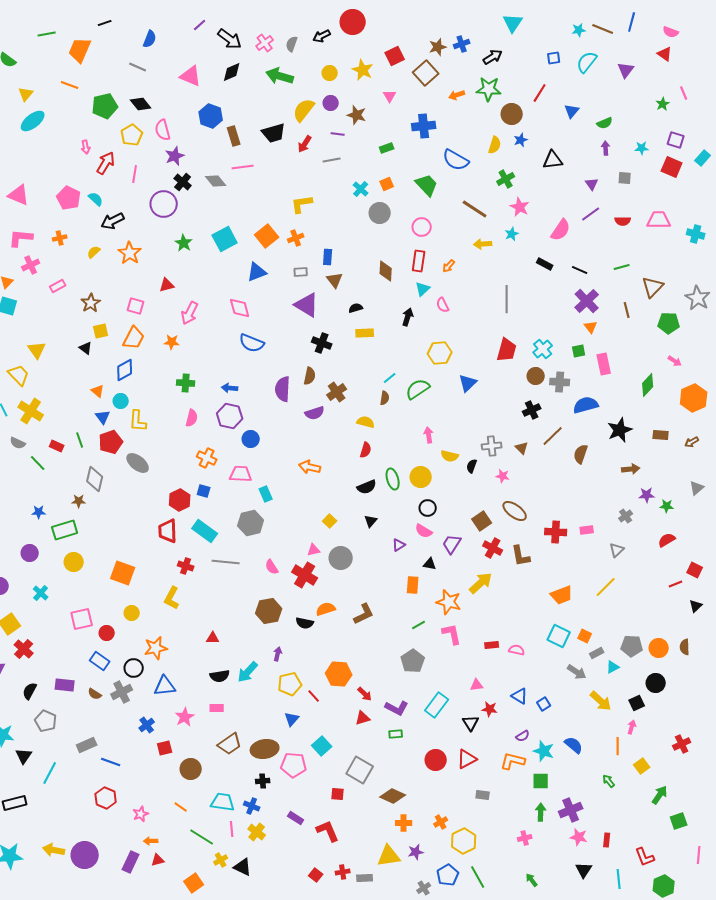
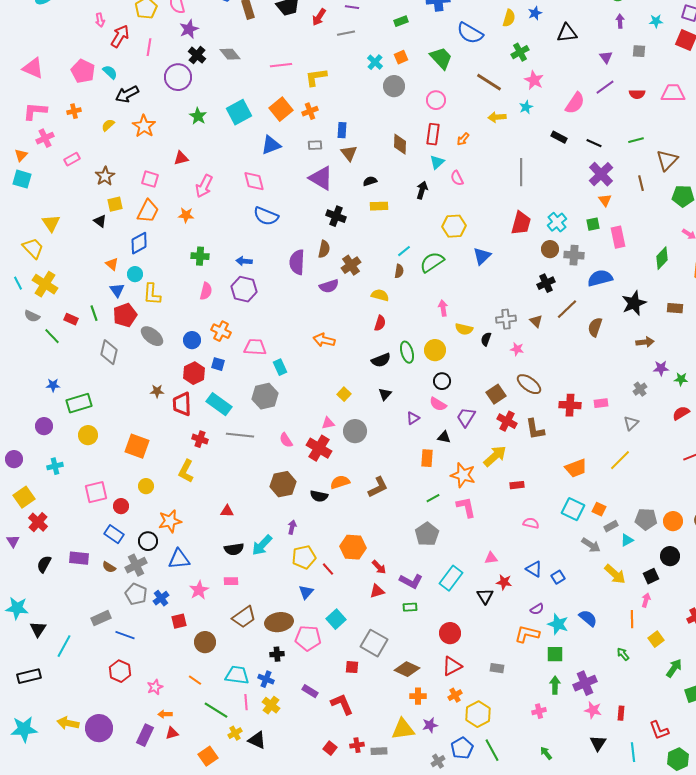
pink line: (243, 167) -> (281, 65), moved
blue circle: (251, 439) -> (192, 340), moved
brown star: (79, 501) -> (157, 391), moved
cyan cross: (41, 593) -> (55, 466), turned 35
red rectangle: (492, 645) -> (517, 485), moved
gray pentagon: (46, 721) -> (136, 594), moved
red triangle: (467, 759) -> (452, 666), moved

